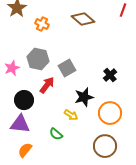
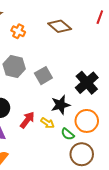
black cross: (110, 75) -> (87, 83), size x1.6
red arrow: (47, 85) -> (27, 120), moved
green semicircle: (56, 134) -> (68, 134), moved

